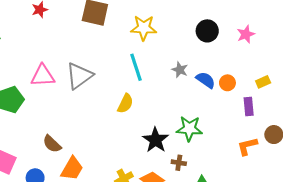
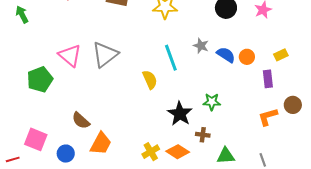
cyan line: (136, 67) -> (171, 58), moved
pink triangle: (43, 76) -> (70, 56), turned 45
yellow semicircle: (125, 103) -> (150, 80), turned -48
green star: (189, 129) -> (212, 102), size x0.7

